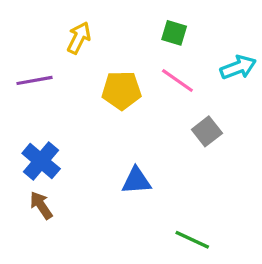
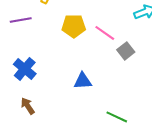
pink line: (177, 80) -> (105, 33), moved
brown arrow: (41, 205) -> (28, 106), moved

